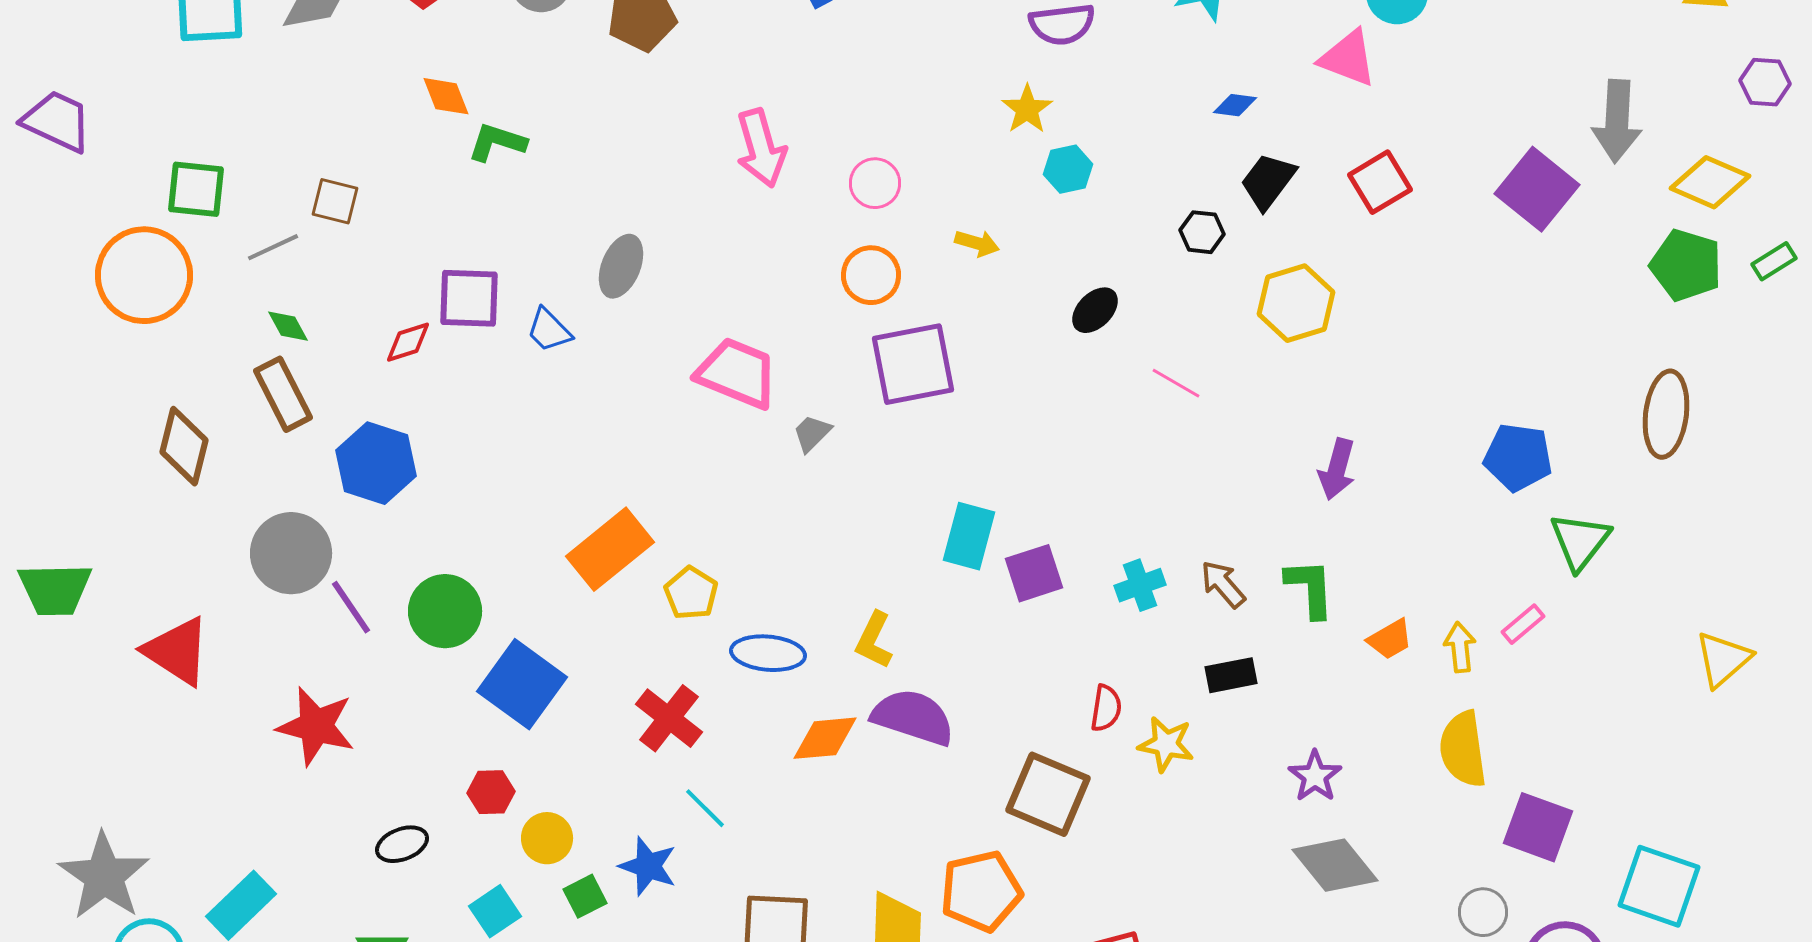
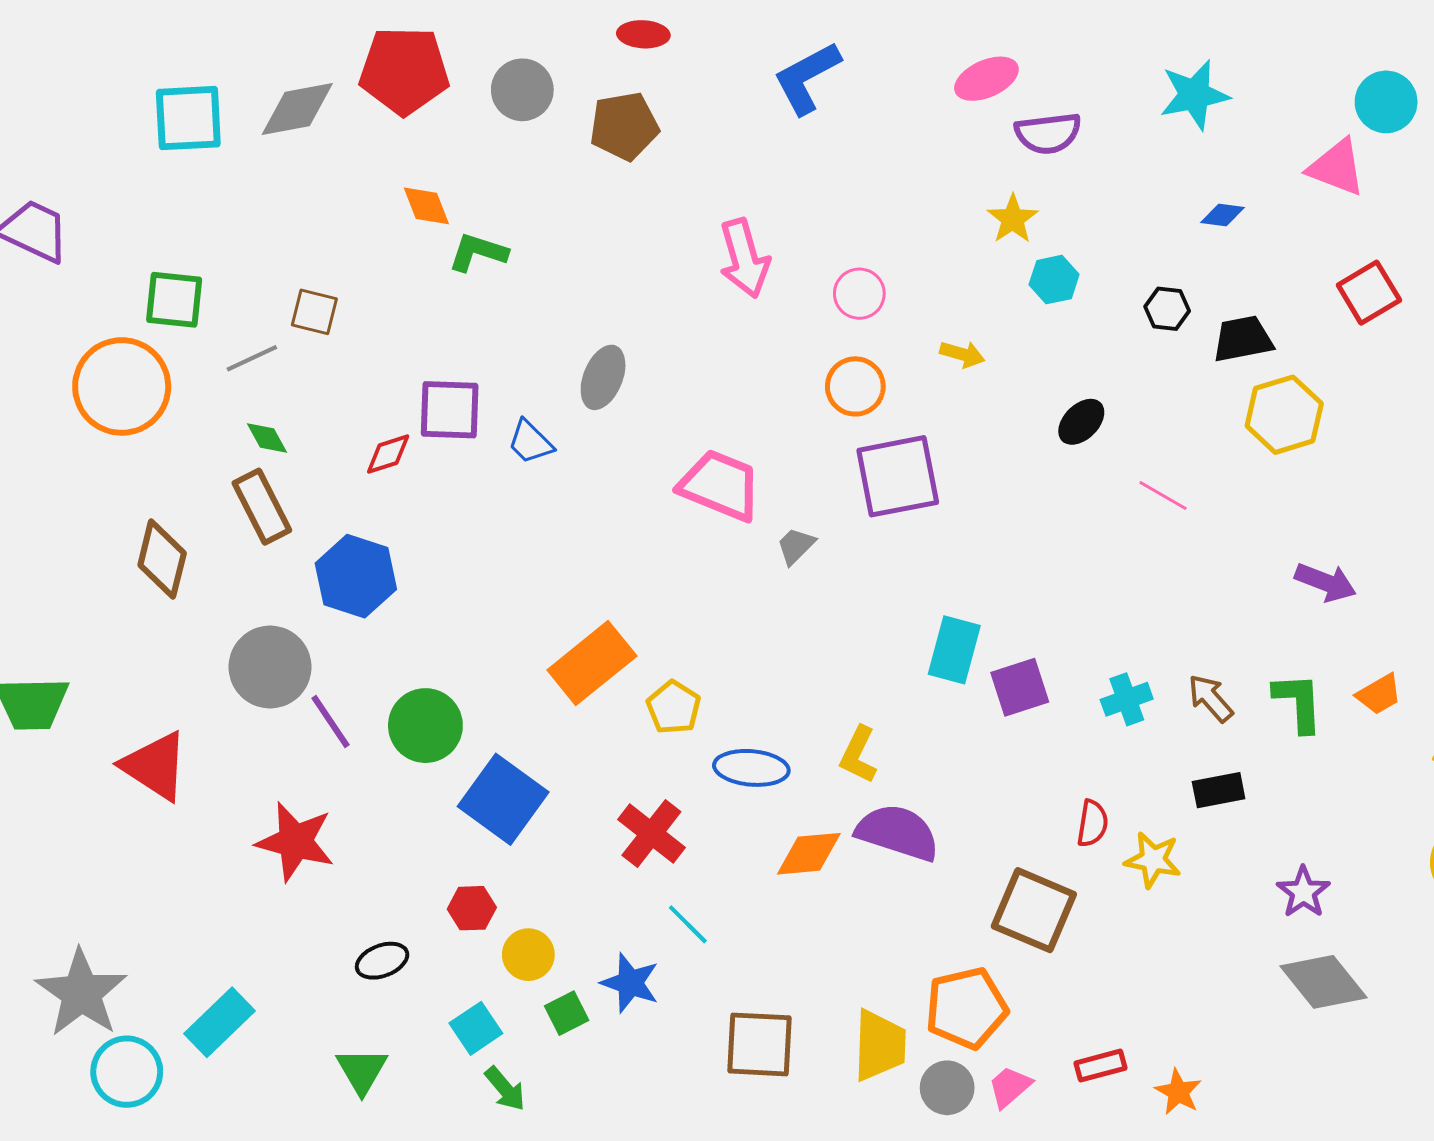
black trapezoid: (1268, 181) -> (1243, 339), moved, turned 42
black hexagon: (1202, 232) -> (1167, 309), moved
purple arrow: (1337, 469) -> (1326, 582), turned -84
orange trapezoid: (1390, 639) -> (1379, 694), moved

